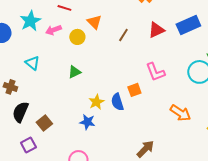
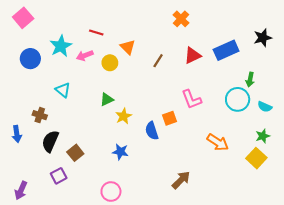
yellow star: (96, 102) -> (123, 116), moved

